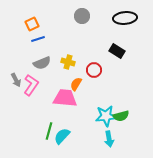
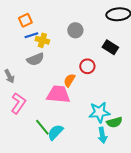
gray circle: (82, 16) -> (75, 30), moved
yellow cross: (68, 62) -> (42, 40), moved
pink L-shape: (31, 85) -> (18, 103), moved
green semicircle: (121, 116) -> (114, 122), moved
green line: (49, 131) -> (42, 127), turned -54

